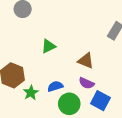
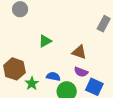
blue semicircle: (55, 86) -> (53, 76), turned 32

